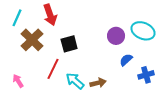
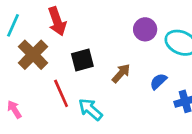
purple circle: (116, 36) -> (145, 29), moved
red line: (53, 69) -> (61, 93), turned -50
brown arrow: (98, 83) -> (121, 73), moved, turned -35

